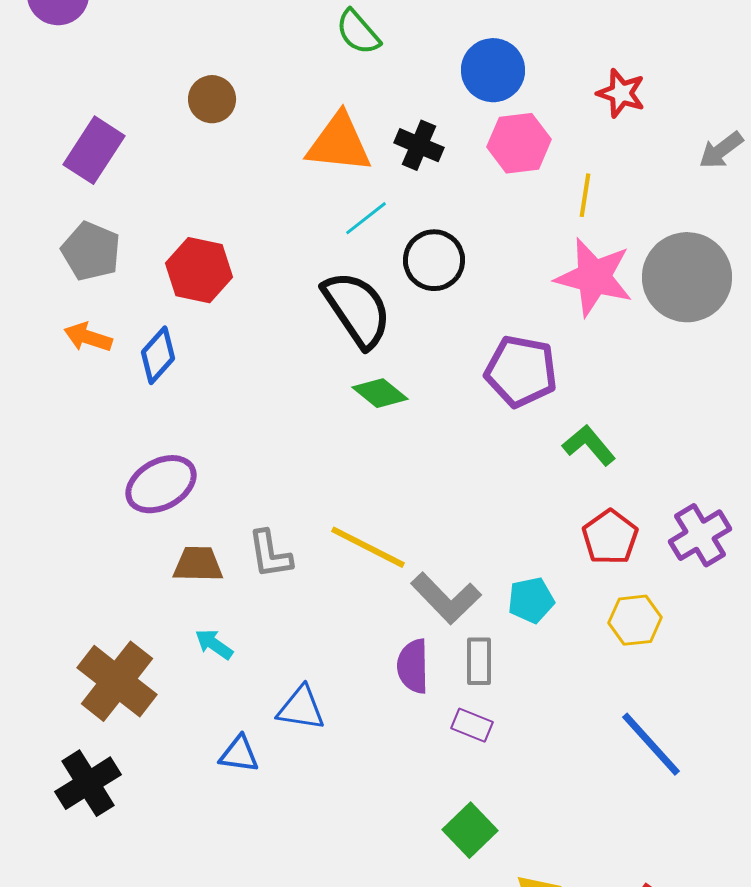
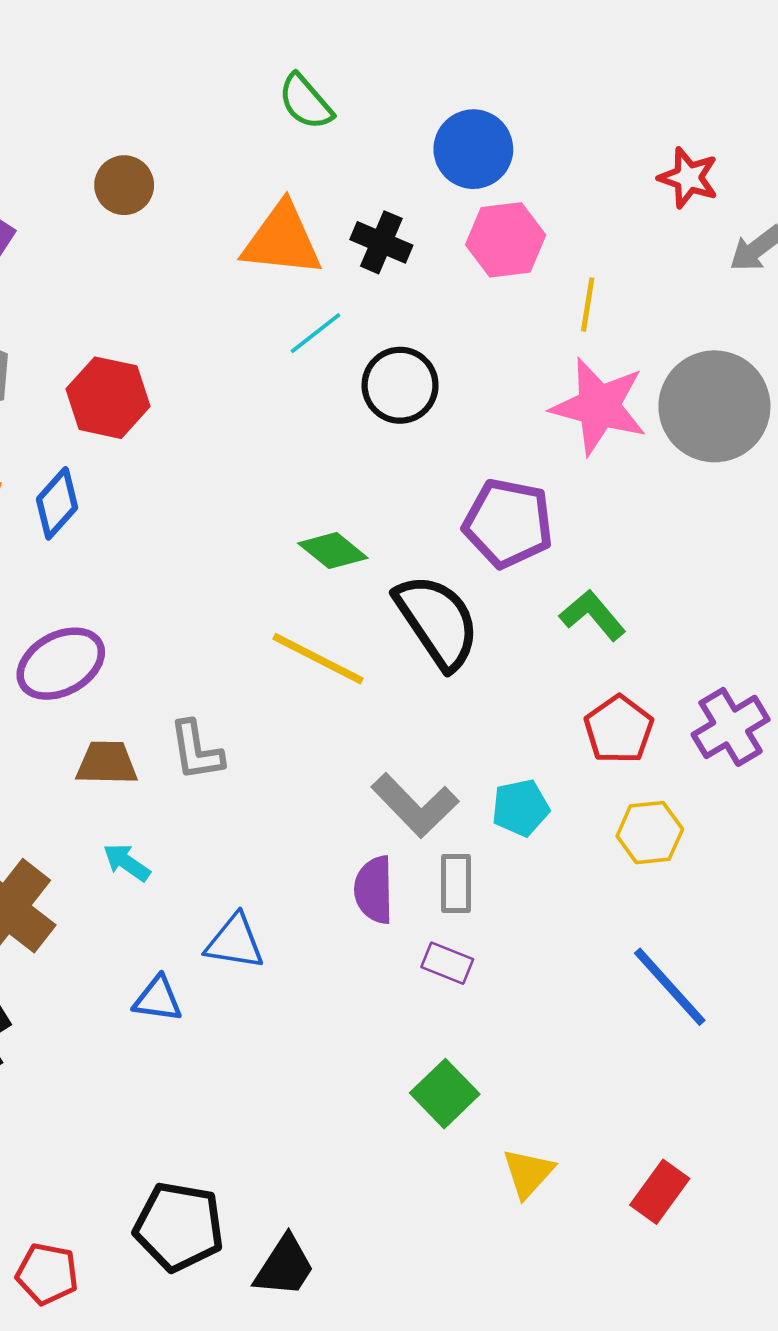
red star: (621, 93) -> (688, 178), moved
black semicircle: (357, 309) -> (437, 621), moved
yellow line: (368, 547) -> (318, 659), moved

